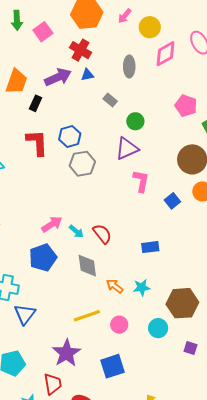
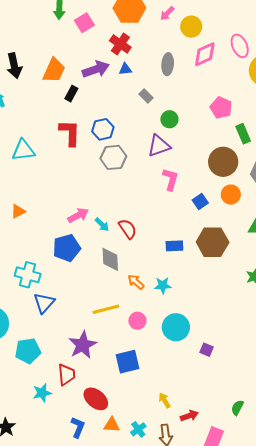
brown hexagon: (182, 303) -> (213, 242), moved
cyan circle: (158, 328) -> (176, 327), size x1.4

